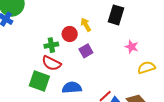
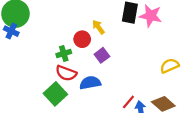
pink star: (132, 47) -> (151, 16), moved, size x1.5
green square: (39, 81) -> (55, 94), turned 35
blue semicircle: (72, 88) -> (90, 83), moved

